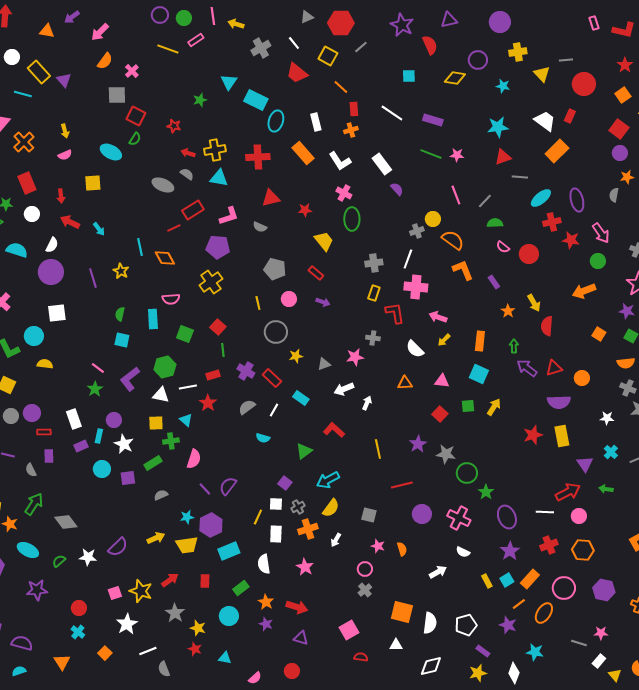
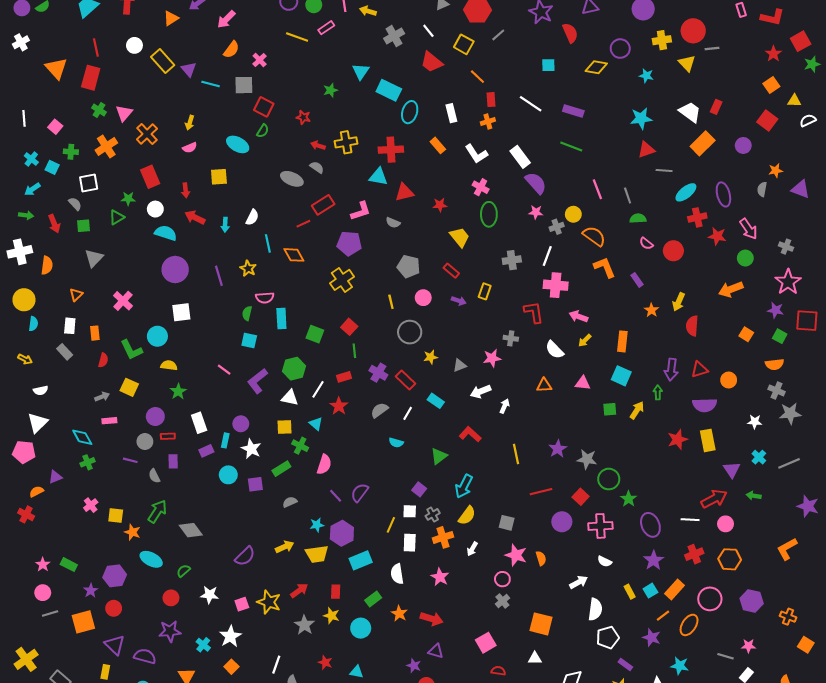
orange triangle: (47, 31) -> (171, 18), turned -42
red circle: (584, 84) -> (693, 31), moved
cyan line: (23, 94) -> (211, 84), moved
yellow arrow: (65, 131) -> (190, 123), turned 32
orange rectangle: (303, 153) -> (438, 145), size x0.7
purple circle: (620, 153) -> (743, 145), moved
pink star: (457, 155) -> (536, 212), moved
cyan triangle: (219, 178) -> (378, 177), moved
purple semicircle: (397, 189) -> (536, 183), size x1.6
gray line: (485, 201) -> (628, 196), turned -63
cyan arrow: (99, 229) -> (225, 225), turned 40
white semicircle: (52, 245) -> (252, 217), moved
cyan semicircle: (17, 250) -> (166, 233), moved
yellow rectangle: (374, 293) -> (485, 291), moved
pink semicircle: (171, 299) -> (265, 298), moved
yellow arrow: (534, 303) -> (679, 302), turned 54
green arrow: (514, 346) -> (658, 393), moved
purple arrow: (527, 368) -> (671, 370), turned -120
white line: (188, 387) -> (318, 389), turned -48
green star: (95, 389) -> (178, 391), moved
red square: (440, 414) -> (581, 497), moved
gray circle: (11, 416) -> (145, 442), moved
green cross: (171, 441) -> (300, 446), turned 35
cyan arrow: (328, 480) -> (464, 486), turned -35
pink cross: (459, 518) -> (600, 526), turned -30
pink star: (378, 546) -> (516, 555), size x1.5
white star: (88, 557) -> (210, 595), moved
purple star: (37, 590) -> (170, 631), moved
red circle: (79, 608) -> (171, 598), moved
white semicircle: (430, 623) -> (595, 609), moved
white star: (127, 624) -> (230, 636), moved
purple star: (266, 624) -> (414, 666), moved
yellow star: (198, 628) -> (331, 616), moved
white line: (148, 651) -> (276, 665), turned -48

